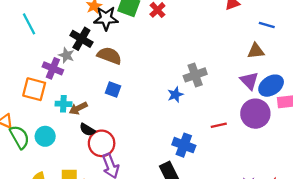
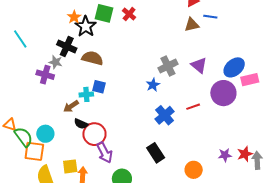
black star: (106, 18) -> (86, 26), turned -30
blue line: (267, 25) -> (210, 17), moved
brown triangle: (256, 51) -> (192, 25), moved
purple triangle: (249, 81) -> (199, 65), moved
orange square: (34, 89) -> (34, 151), moved
cyan cross: (63, 104) -> (86, 94), moved
blue cross: (184, 145) -> (165, 115), moved, turned 36

